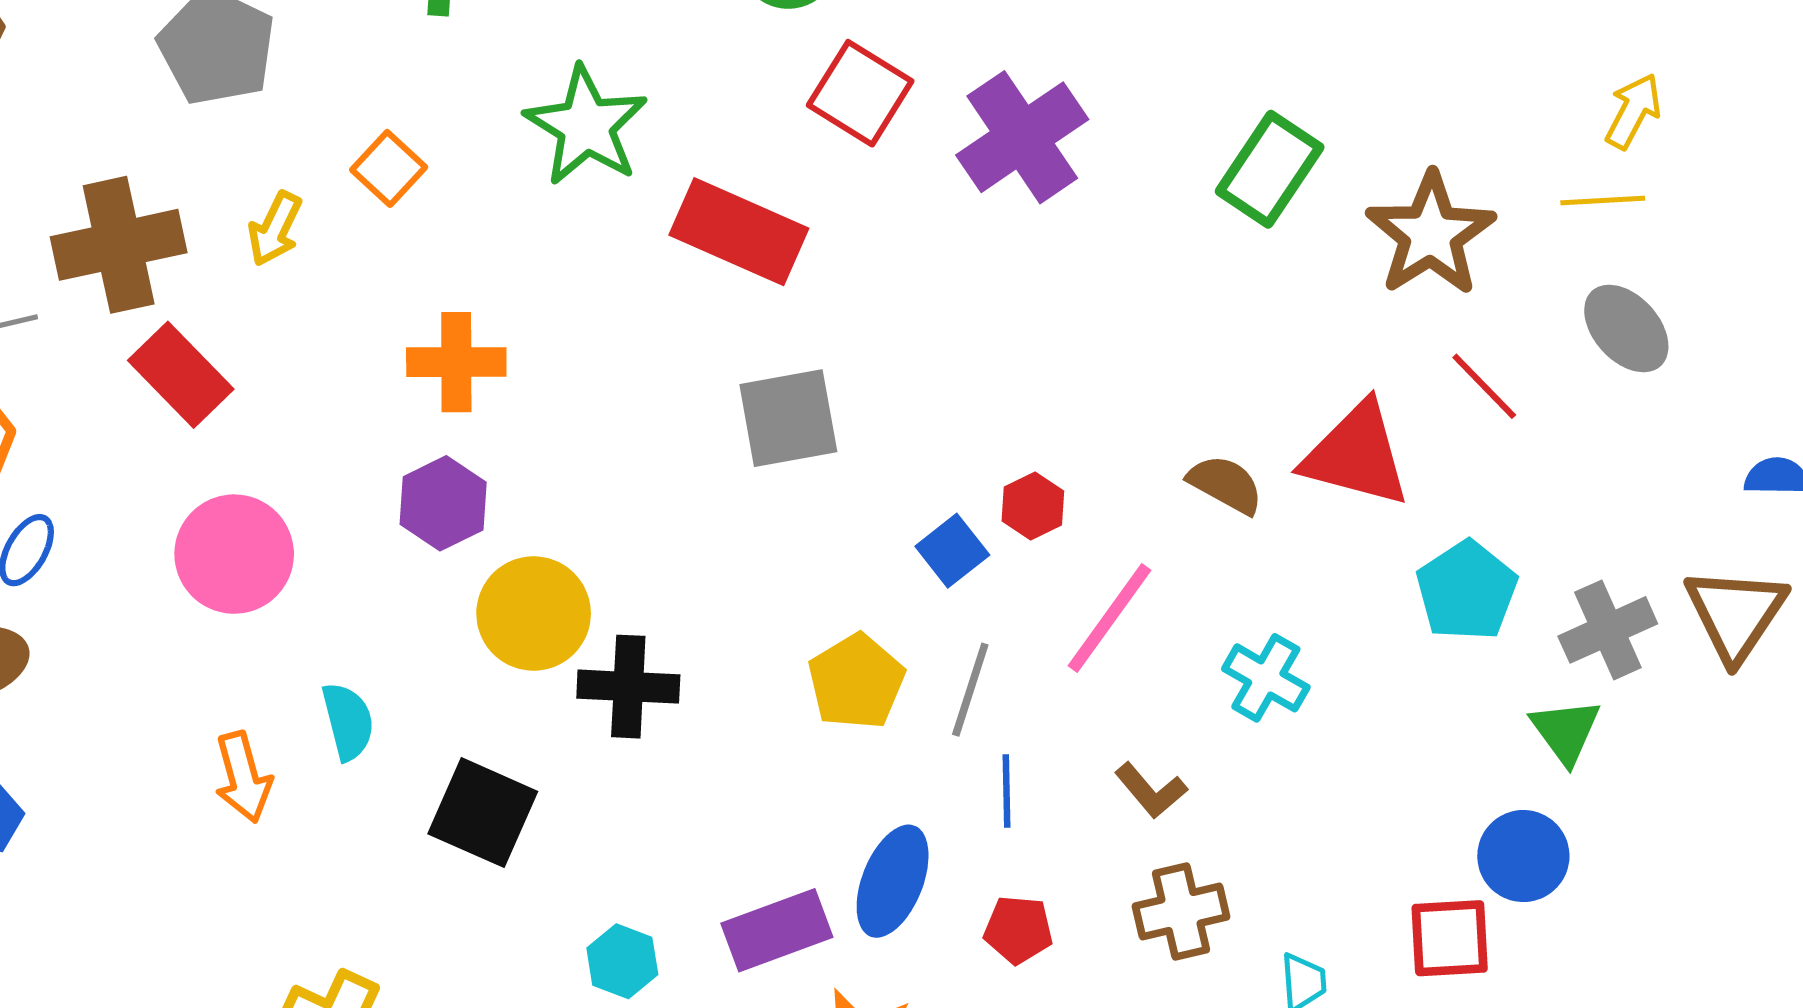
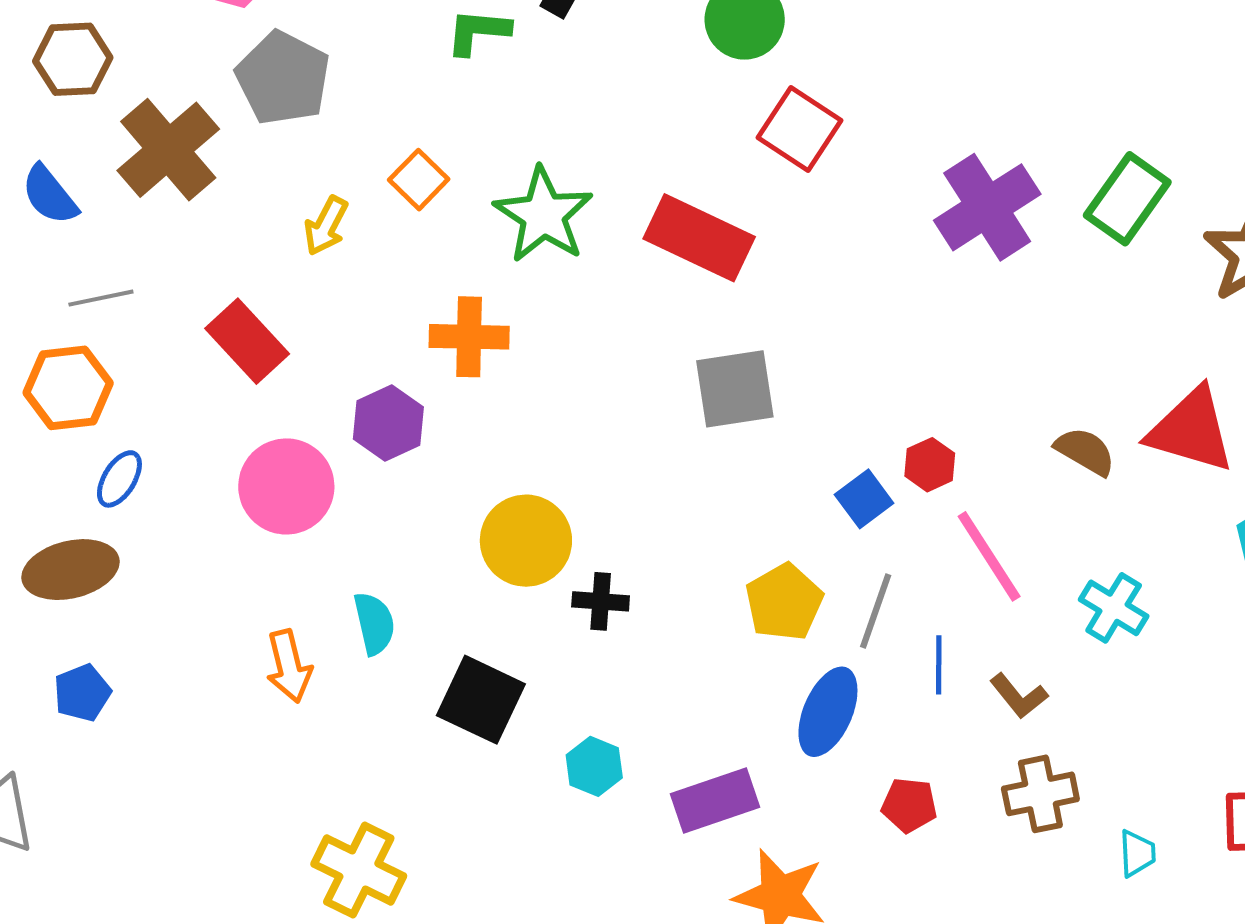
green star: (586, 126) -> (543, 215), moved
purple cross: (1022, 137) -> (987, 207), moved
brown cross: (119, 245) -> (168, 150), moved, turned -30
purple hexagon: (443, 503) -> (388, 423), moved
pink line: (1109, 618) -> (989, 556), turned -70
black cross: (628, 687) -> (601, 601), size x0.7
blue line: (1006, 791) -> (939, 665), moved
blue ellipse: (893, 881) -> (828, 712), moved
cyan hexagon: (622, 961) -> (594, 766), moved

